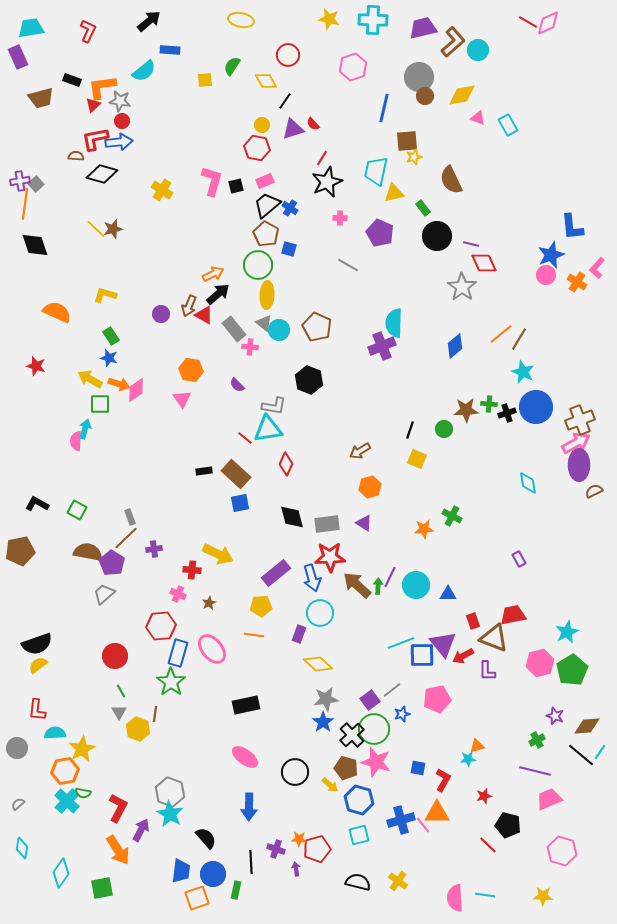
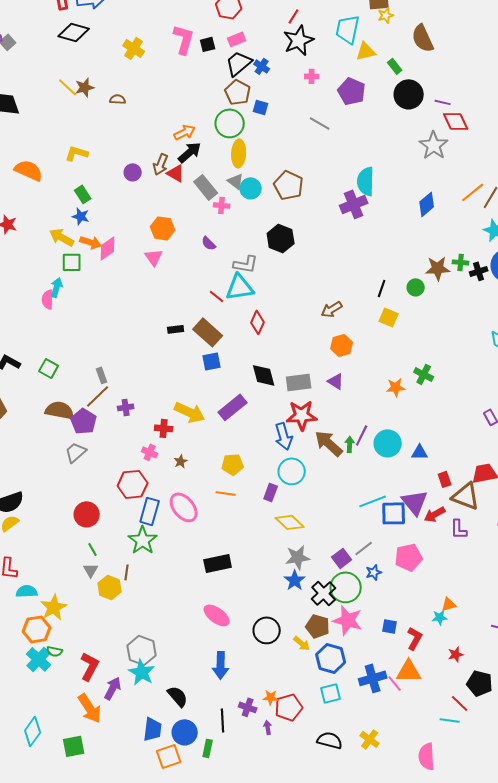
brown semicircle: (76, 156) -> (118, 99), moved
purple rectangle: (276, 573) -> (233, 407), moved
cyan line: (485, 895) -> (450, 720), moved

